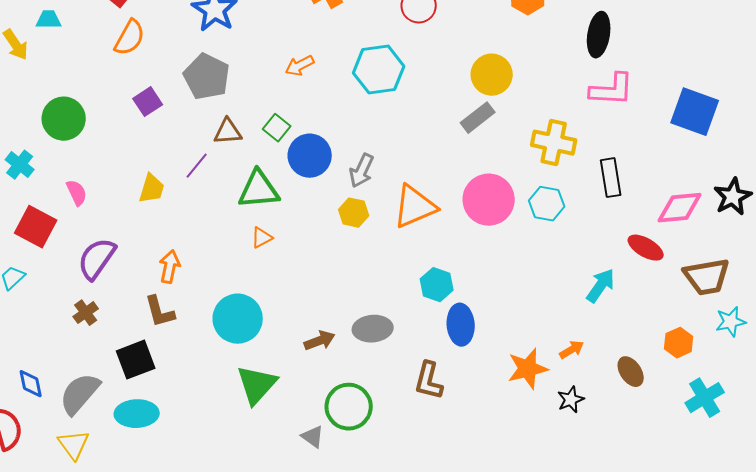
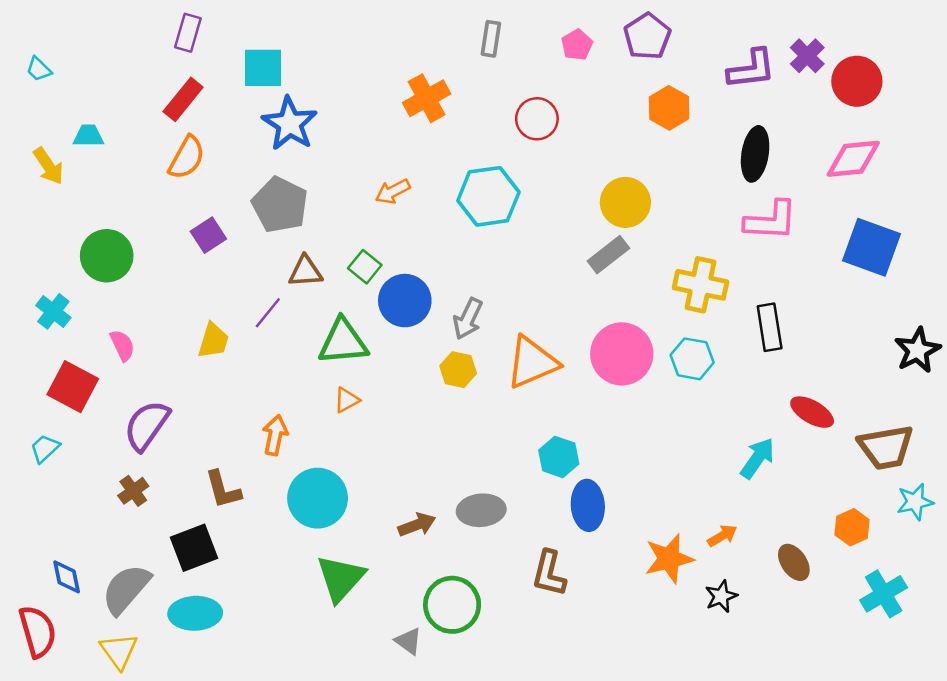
pink diamond: (680, 208) -> (853, 159), moved
orange arrow: (170, 267) -> (275, 435), moved

